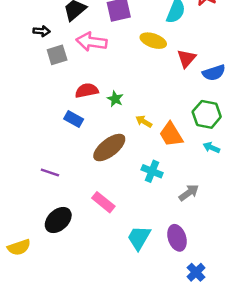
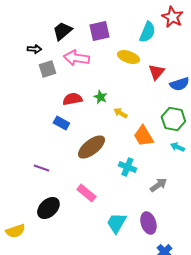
green star: (115, 99) -> (100, 97), moved
yellow arrow: (144, 121) -> (120, 113), moved

